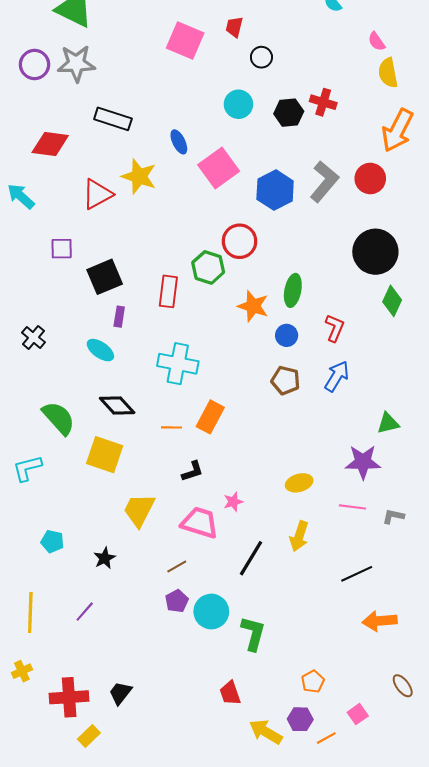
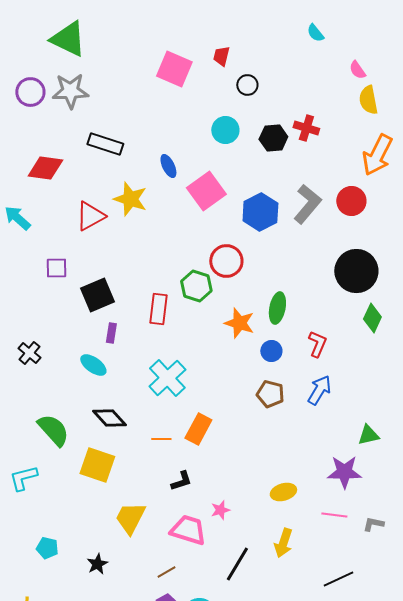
cyan cross: (178, 364) -> (167, 378), turned 36

